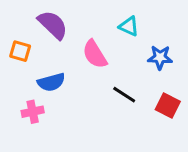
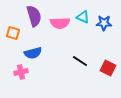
purple semicircle: (53, 25) -> (34, 16), turned 30
pink semicircle: (95, 54) -> (60, 23), moved, turned -60
blue star: (160, 57) -> (104, 23), moved

